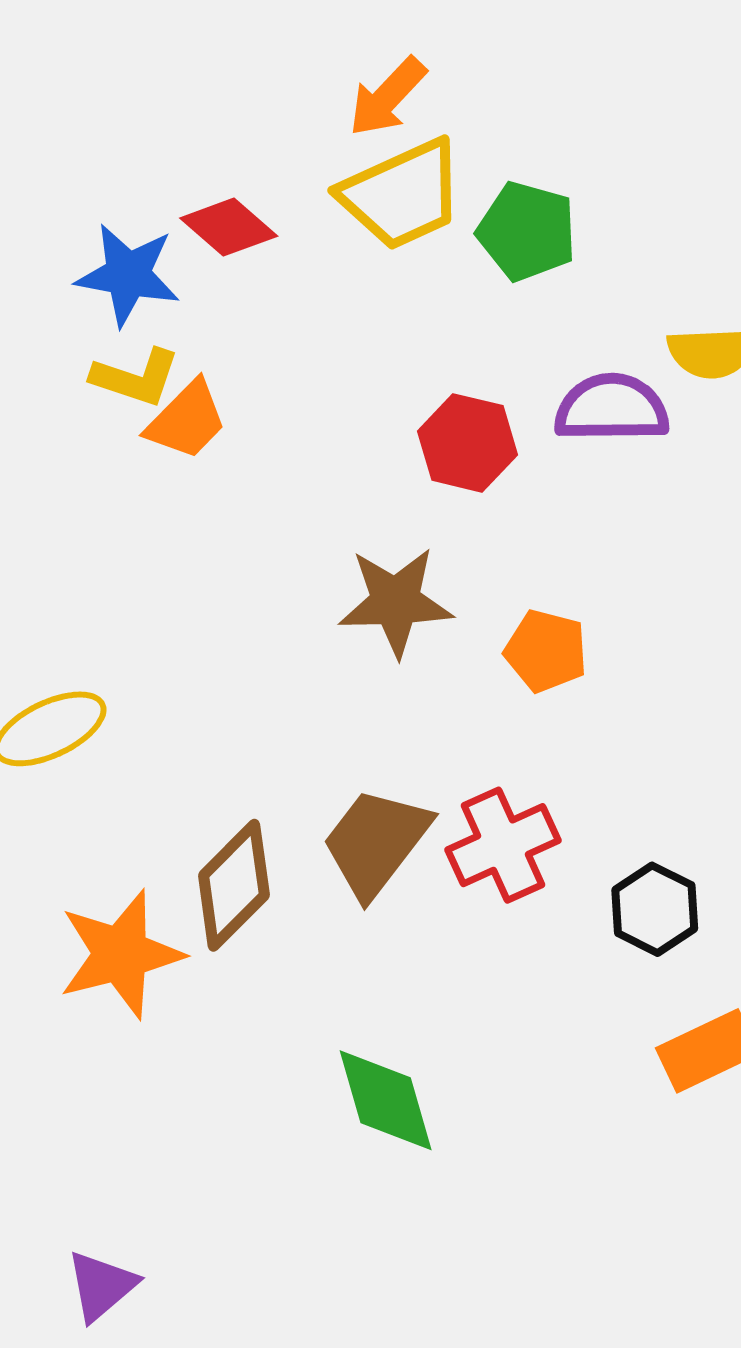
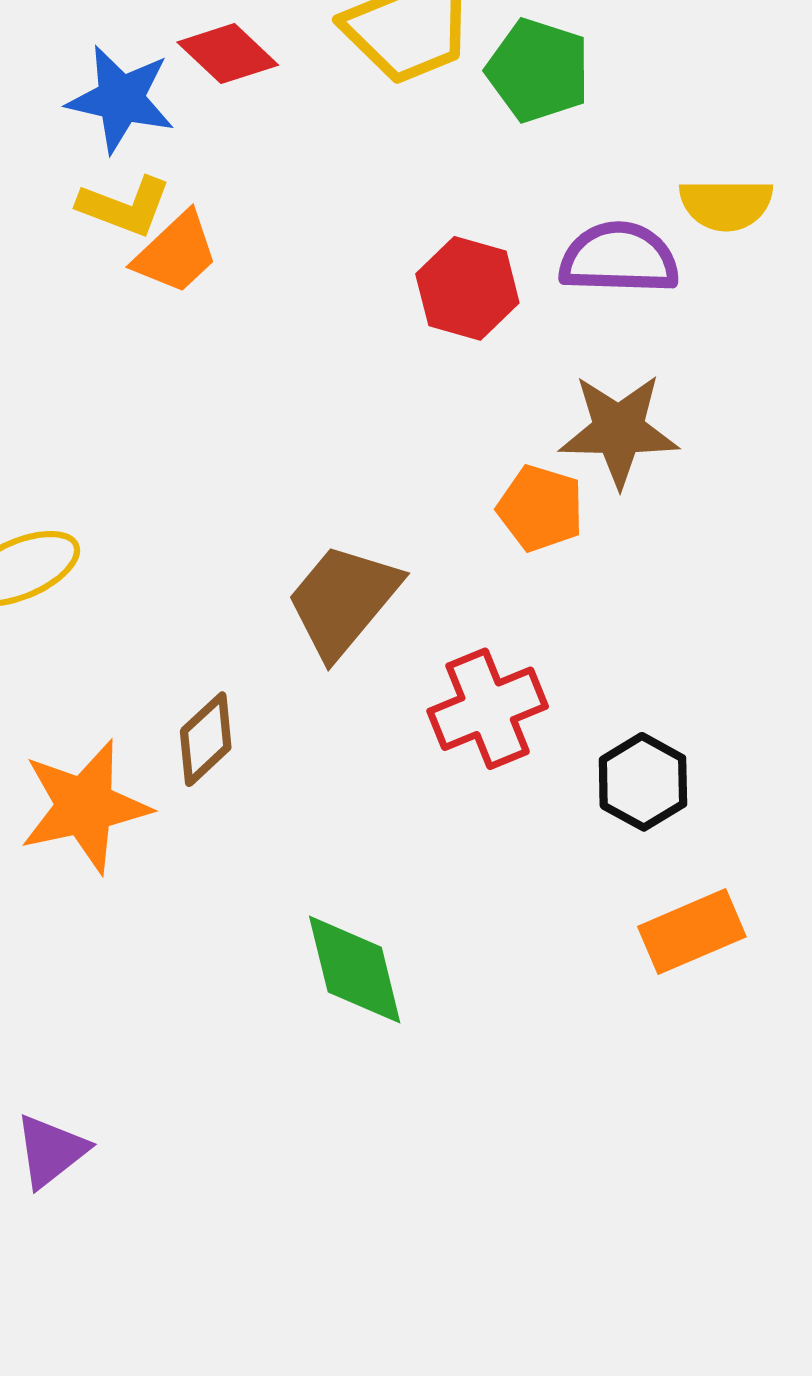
brown star: (396, 602) -> (619, 430), moved
brown trapezoid: (376, 842) -> (343, 600), moved
brown diamond: (234, 885) -> (206, 739), size x0.7

